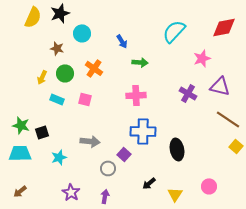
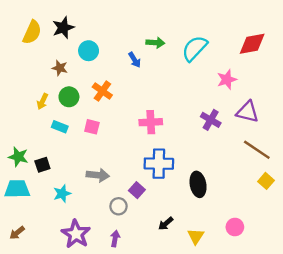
green arrow: (140, 62) -> (155, 43), moved
purple star: (71, 192) -> (76, 234), size x1.4

